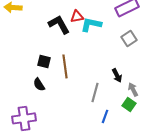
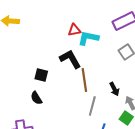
black L-shape: (59, 24) -> (70, 59), moved
brown line: (65, 66) -> (84, 80), moved

